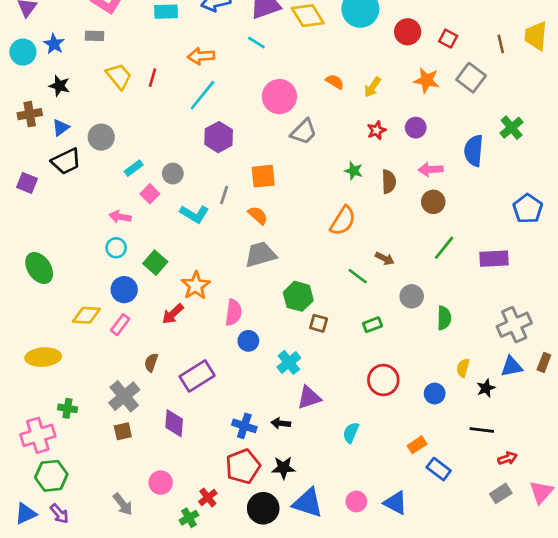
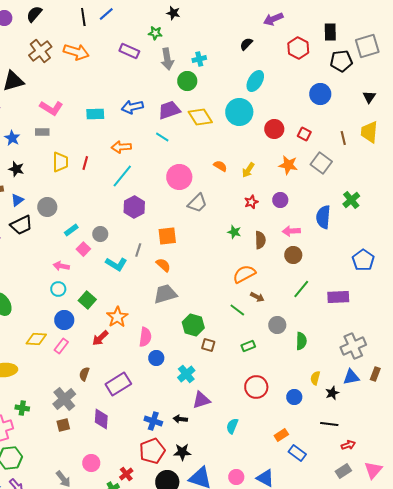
yellow trapezoid: (119, 76) -> (60, 162), turned 40
orange semicircle: (343, 221) -> (244, 274), moved, turned -150

